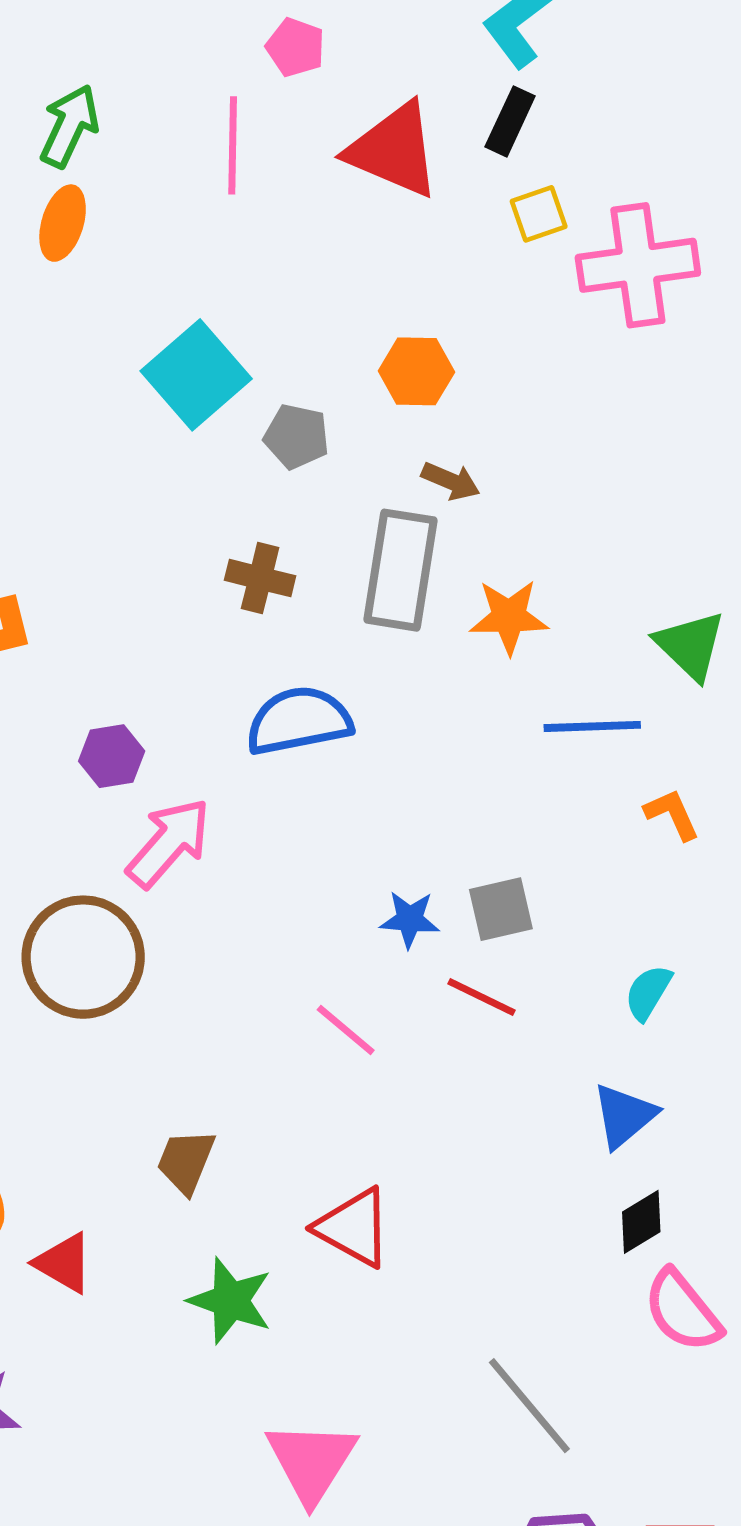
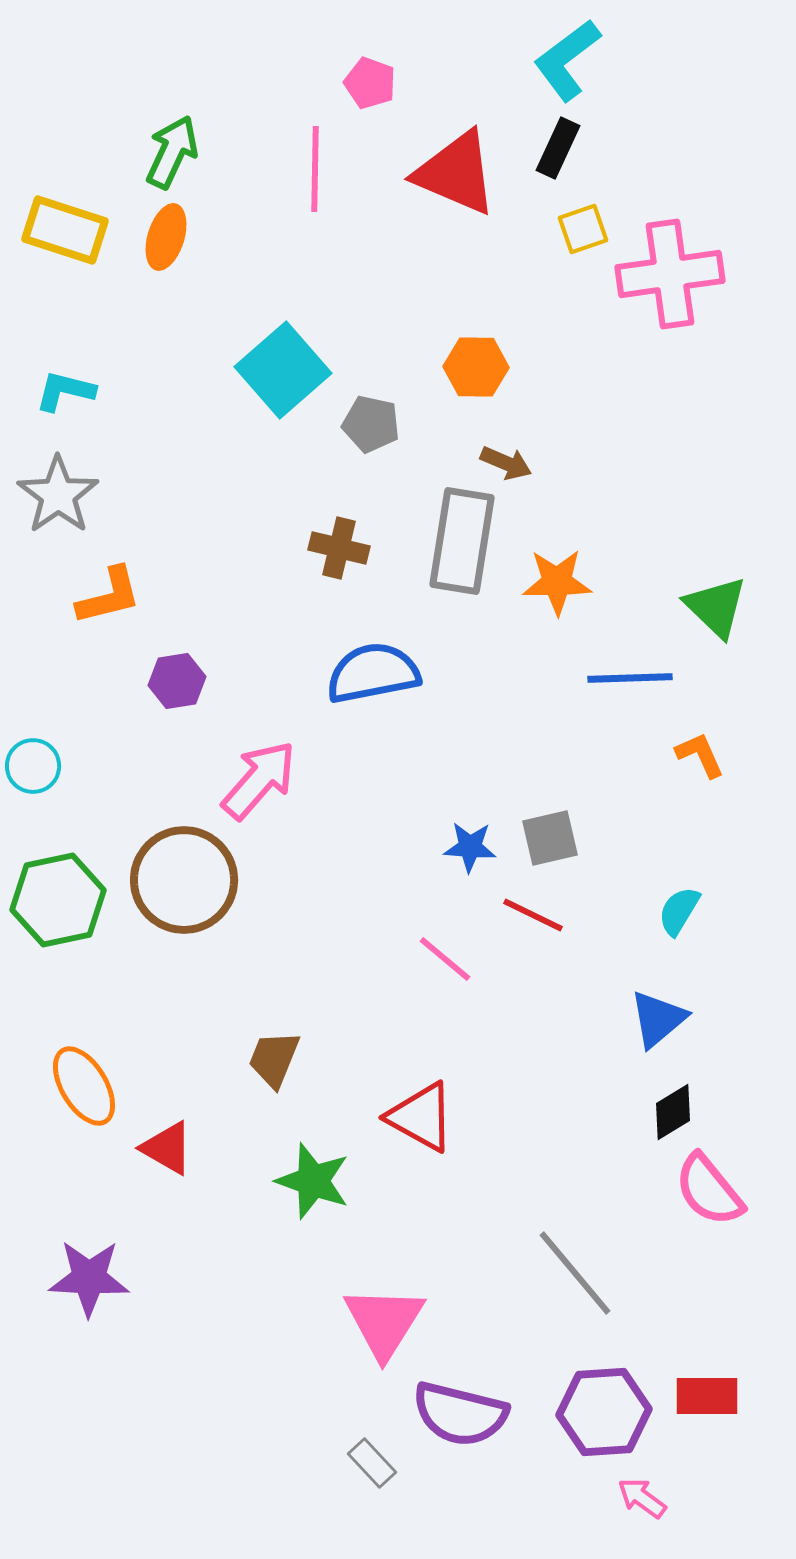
purple hexagon: (112, 756) -> (177, 681), moved
pink line: (346, 1030) -> (445, 959), moved

